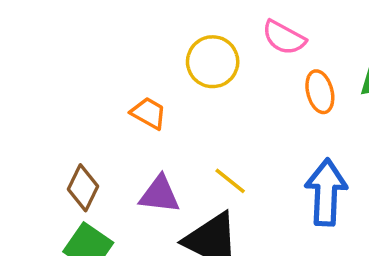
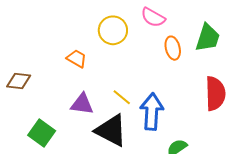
brown diamond: (83, 188) -> (19, 81), moved, turned 70
blue arrow: (326, 192) -> (152, 112), moved

